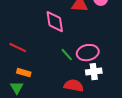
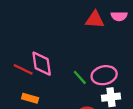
pink diamond: (55, 22) -> (42, 64), moved

